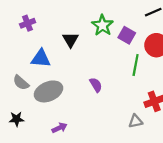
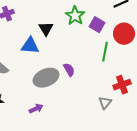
blue triangle: (41, 58) -> (30, 46), moved
gray ellipse: (48, 91) -> (46, 78), moved
gray triangle: (136, 121) -> (105, 103), turned -40

